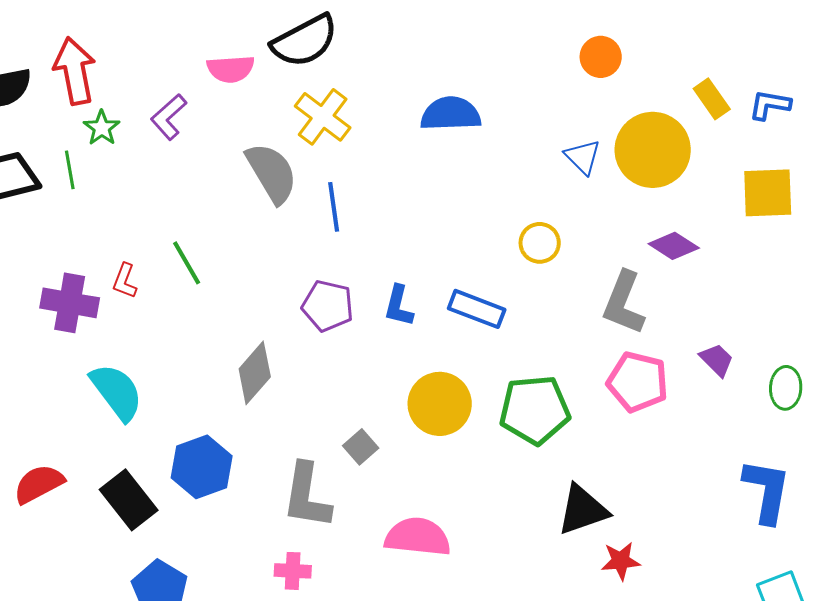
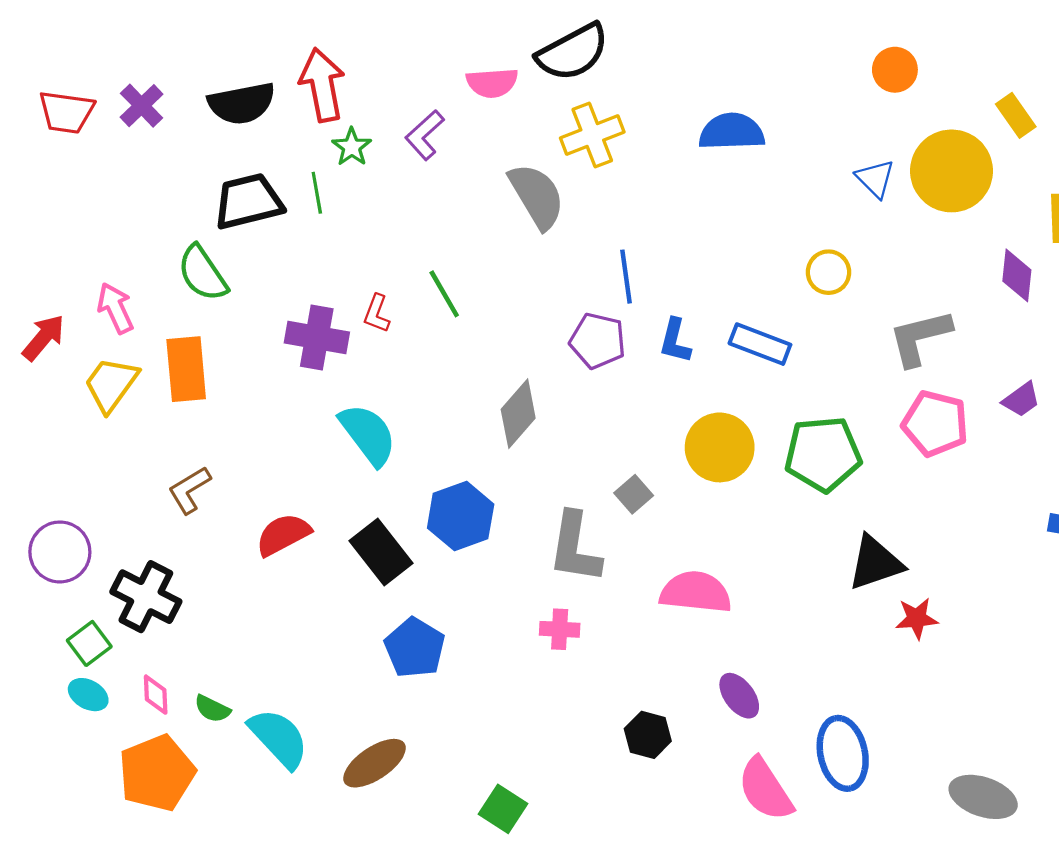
yellow cross: (323, 117) -> (592, 135), turned 32
blue line: (334, 207) -> (626, 277), moved
purple diamond: (674, 246) -> (1017, 275), moved, turned 63
gray L-shape: (624, 303) -> (920, 337), turned 54
purple trapezoid: (717, 360) -> (1021, 400), turned 99

